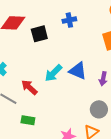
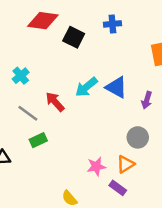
black square: (39, 34) -> (74, 37), turned 36
green rectangle: (28, 120) -> (38, 140), moved, turned -40

